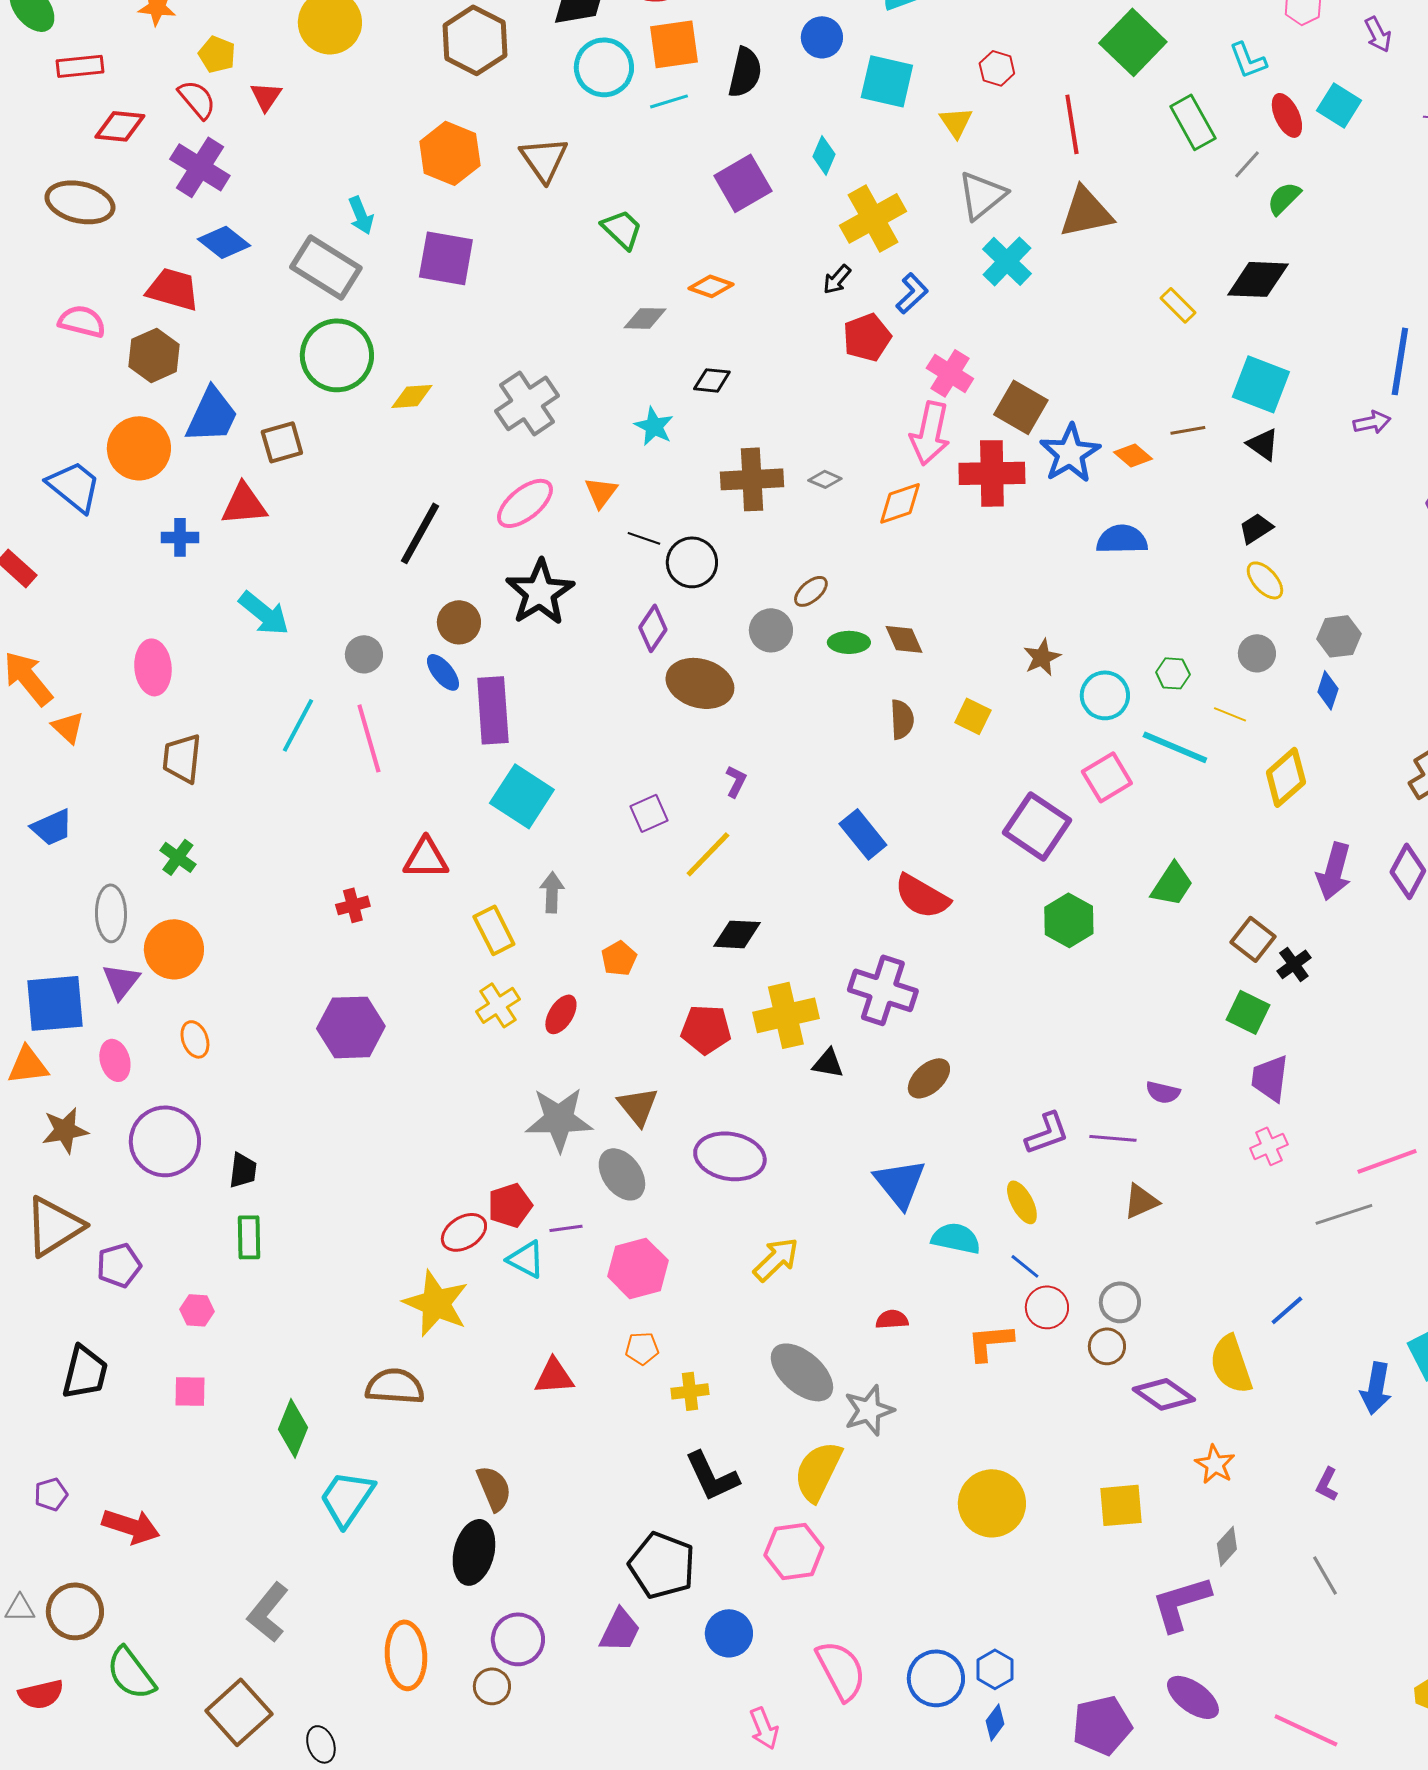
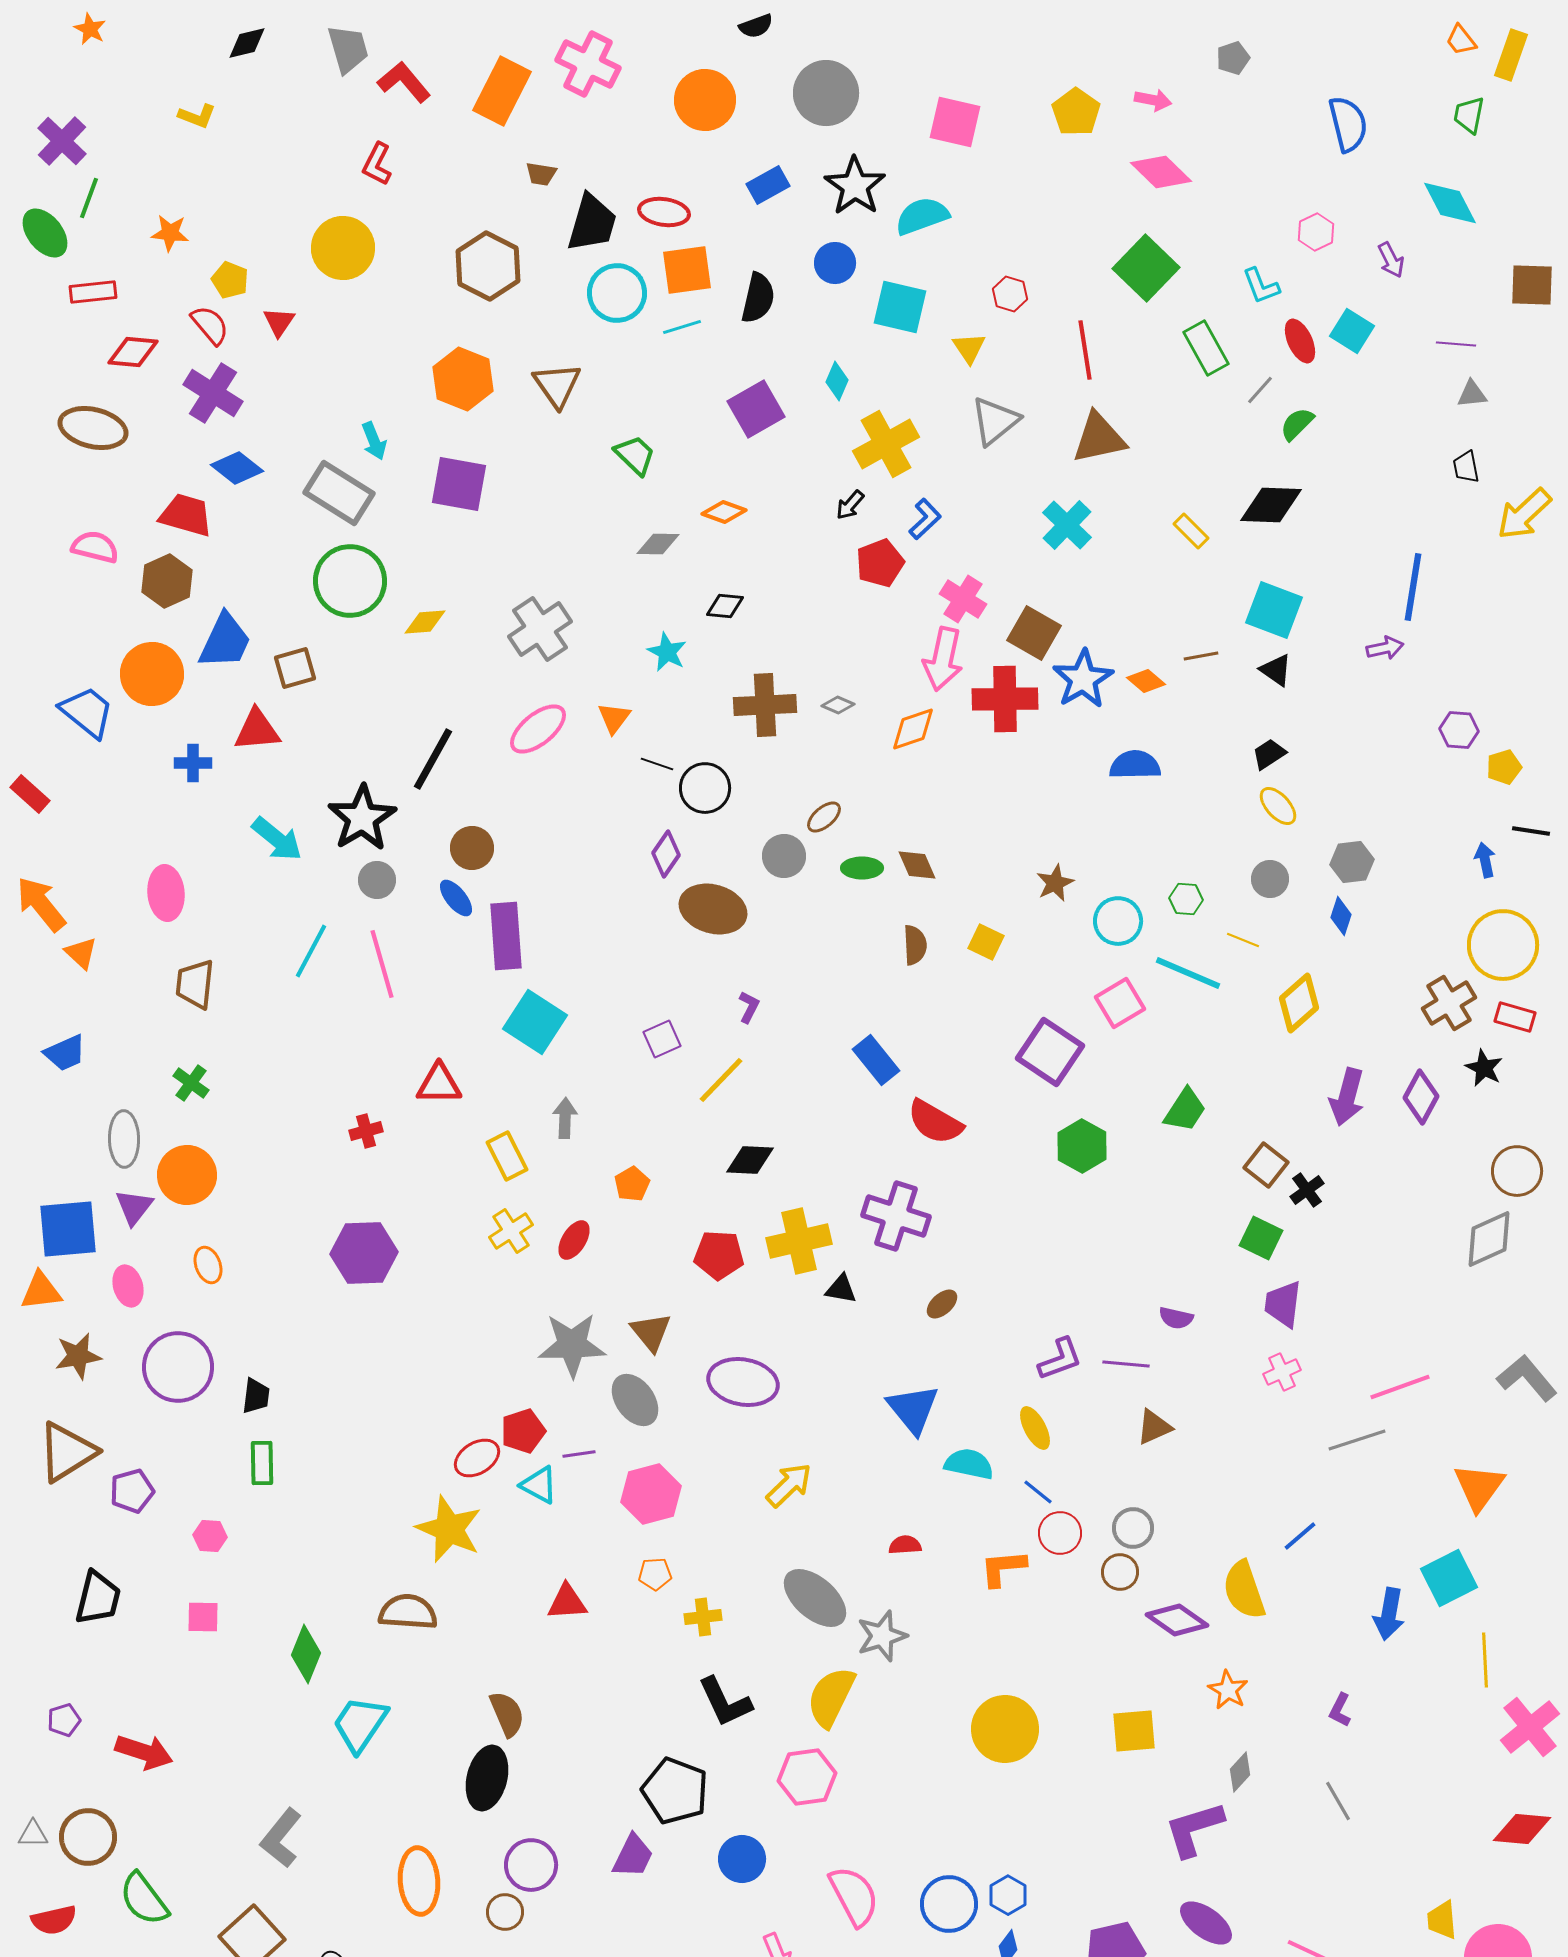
cyan cross: (1007, 261) -> (1067, 525), moved
black star: (540, 592) -> (362, 818), moved
brown ellipse: (929, 1078) -> (942, 1304), size x0.7

